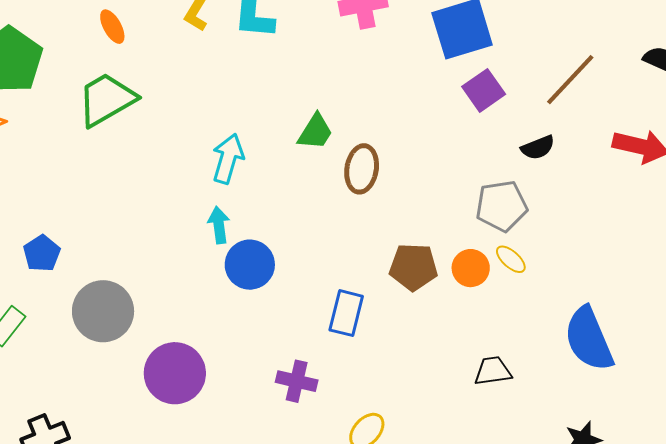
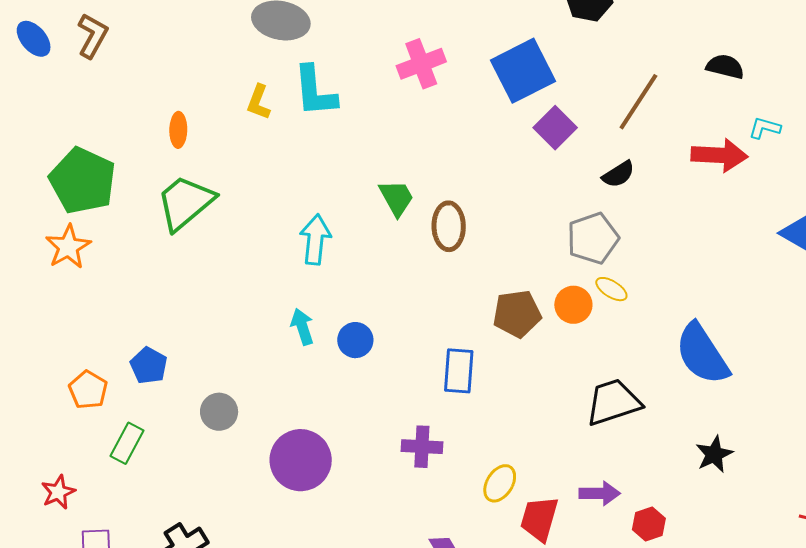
orange ellipse: (112, 27) -> (178, 130), turned 40
green trapezoid: (315, 132) -> (397, 198), turned -51
cyan arrow: (219, 225) -> (302, 327), moved
blue circle: (250, 265) -> (355, 340), size x0.7
gray circle: (103, 311) -> (219, 412), size x0.6
black trapezoid: (493, 371) -> (613, 402), size x1.5

